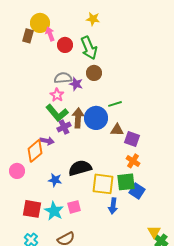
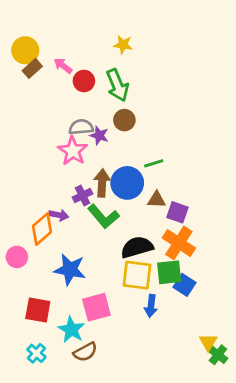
yellow circle: (40, 23) -> (25, 50), moved
pink arrow: (50, 34) -> (63, 66), turned -32
brown rectangle: (28, 36) -> (32, 68), turned 32
pink star: (57, 95) -> (73, 151), size x1.5
green L-shape: (57, 113) -> (103, 216), moved
orange cross: (133, 161) -> (179, 243), size x1.6
black semicircle: (80, 168) -> (137, 247), moved
blue star: (55, 180) -> (70, 270), size x1.6
pink square: (74, 207) -> (96, 307), size x1.5
cyan star: (54, 211) -> (71, 330), moved

